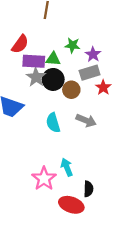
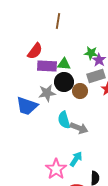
green star: (72, 45) -> (91, 53), moved
gray star: (36, 77) -> (47, 93), moved, turned 30
gray arrow: (86, 120) -> (79, 128), moved
cyan arrow: (67, 167) -> (76, 159), turned 56

